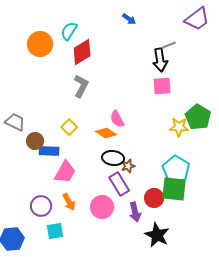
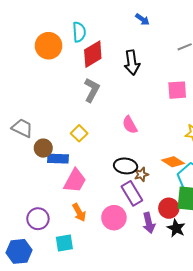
cyan semicircle: (69, 31) -> (79, 32), turned 144
black arrow: (160, 60) -> (132, 63), moved
orange diamond: (106, 133) -> (173, 162), moved
purple circle: (41, 206) -> (38, 219), moved
black star: (157, 235) -> (176, 228), moved, size x0.7

